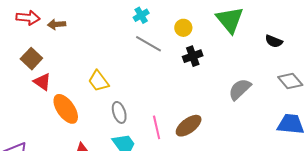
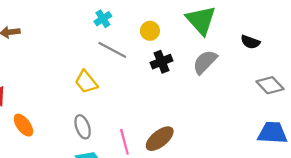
yellow trapezoid: (98, 81) -> (86, 82), moved
gray semicircle: (240, 89) -> (205, 62), moved
orange ellipse: (66, 109) -> (23, 125), size x0.7

